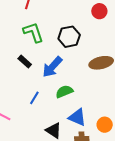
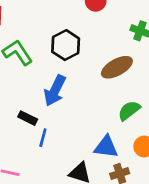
black rectangle: (25, 61) -> (28, 118), moved
green semicircle: (64, 92) -> (129, 111), moved

